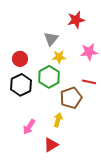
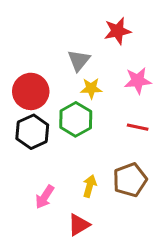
red circle: (20, 59) -> (31, 91), size x1.5
brown pentagon: (71, 98) -> (130, 180), moved

